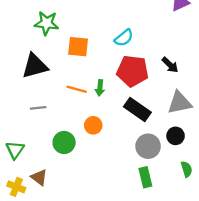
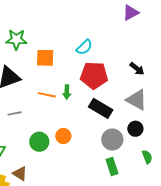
black arrow: (170, 65) -> (137, 69), moved
gray triangle: (180, 103) -> (137, 100), turned 45
orange circle: (93, 125) -> (63, 136), moved

